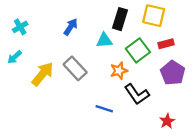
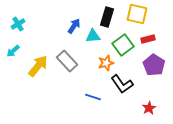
blue arrow: (71, 27) -> (74, 26), moved

